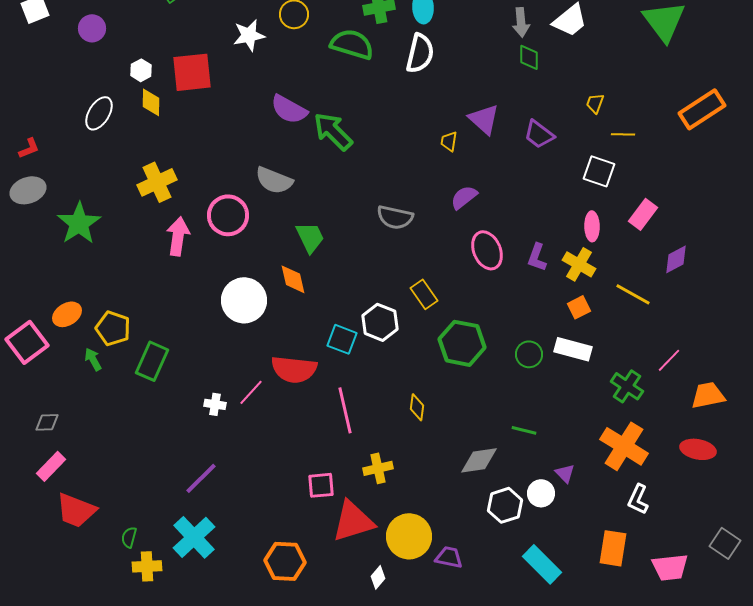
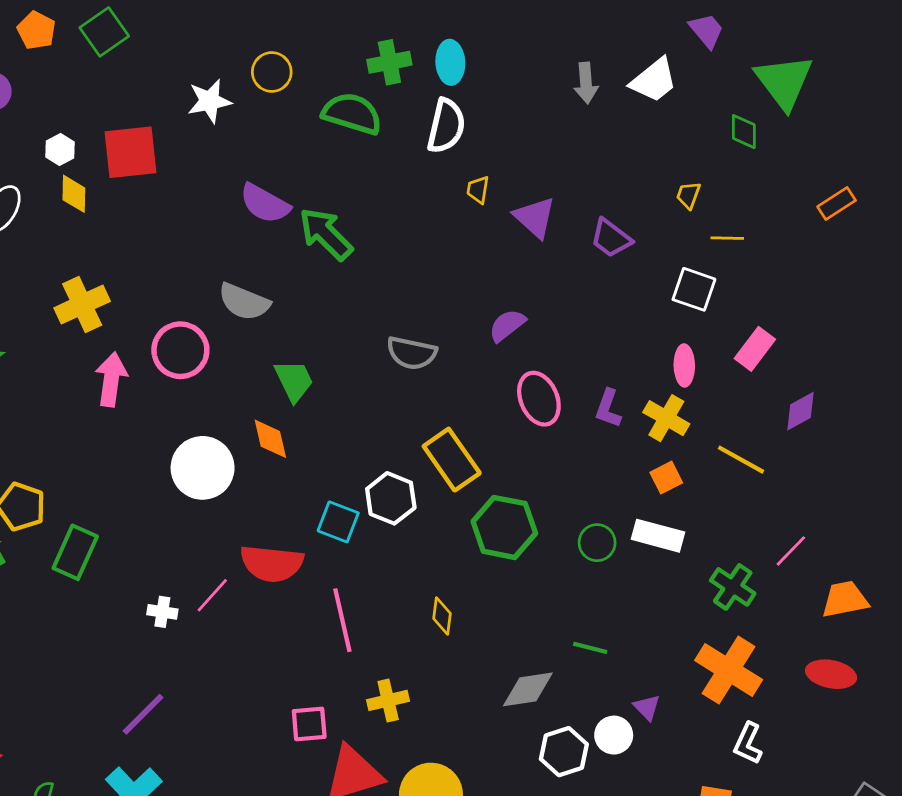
green diamond: (529, 57) -> (744, 132), moved
orange rectangle: (702, 109) -> (837, 203), size x0.6
yellow trapezoid: (449, 141) -> (478, 190), moved
yellow rectangle: (424, 294) -> (452, 460), size x1.5

